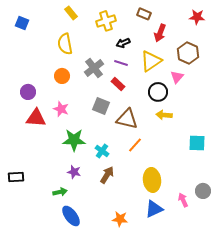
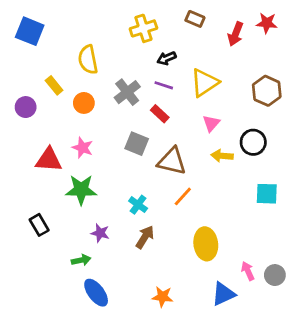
yellow rectangle: (71, 13) -> (54, 85), moved
blue square: (22, 23) -> (30, 31), size x1.5
red arrow: (160, 33) -> (236, 34), moved
brown hexagon: (188, 53) -> (267, 91), moved
pink triangle: (177, 77) -> (211, 123), moved
purple circle: (28, 92) -> (26, 107), moved
black circle: (158, 92) -> (253, 142), moved
green star: (74, 140) -> (81, 190), moved
black rectangle: (16, 177) -> (39, 225), moved, turned 63
gray circle: (203, 191) -> (275, 275), moved
blue triangle: (154, 209) -> (223, 294), moved

